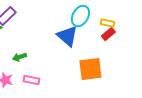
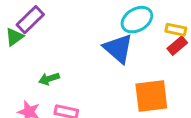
cyan ellipse: (80, 16) -> (137, 20), turned 30

